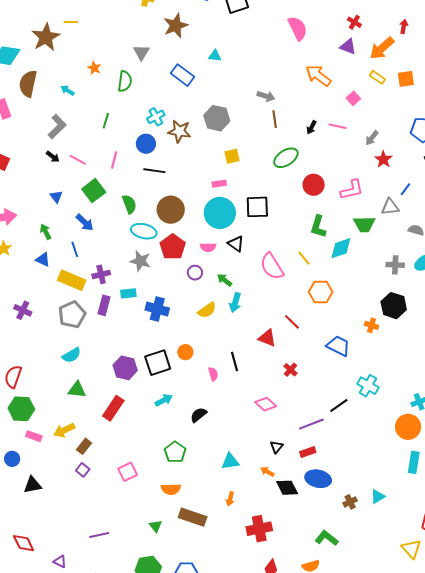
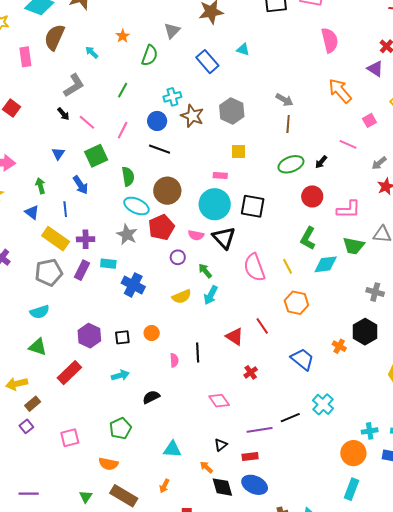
black arrow: (311, 127) -> (321, 162), moved
black triangle: (236, 244) -> (224, 238), size x1.4
black square: (158, 363) -> (122, 337), size x0.6

